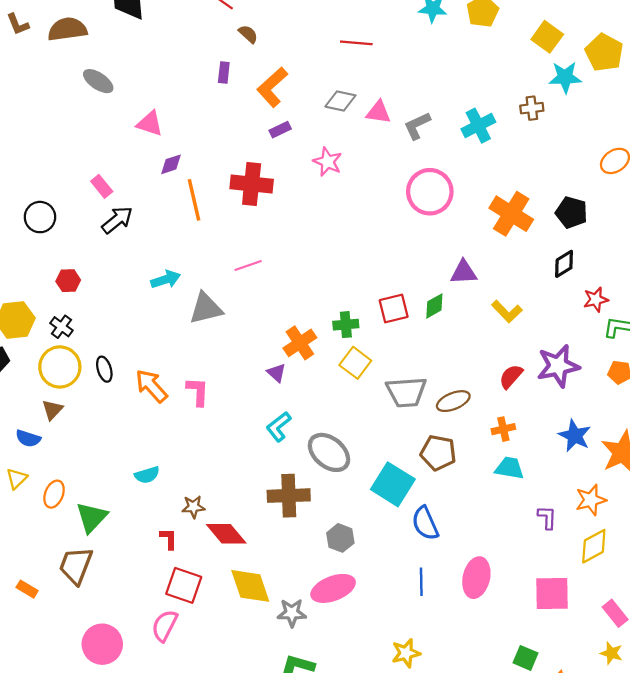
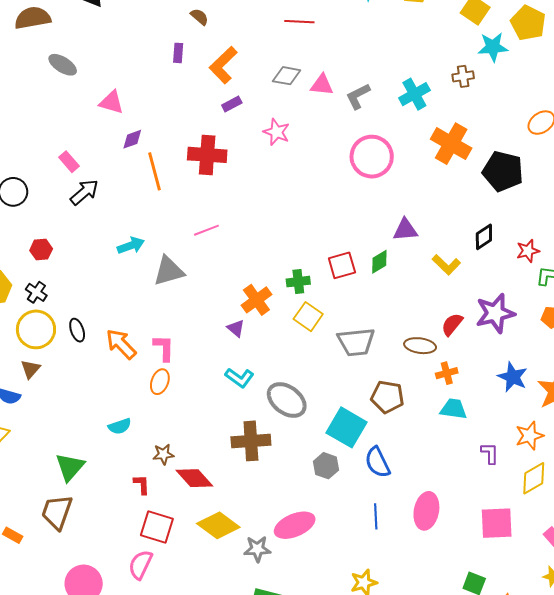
black pentagon: (571, 212) -> (503, 171), size x1.4
orange cross: (511, 214) -> (451, 144), moved
black diamond: (564, 264) -> (484, 237), moved
brown ellipse: (453, 401) -> (420, 346), moved, turned 32
cyan L-shape: (279, 427) -> (240, 378), turned -104
orange ellipse: (54, 494) -> (160, 382), moved
gray hexagon: (340, 538) -> (326, 466), moved
yellow diamond: (250, 586) -> (218, 525), turned -33

